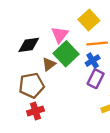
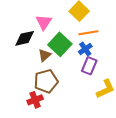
pink triangle: (60, 35) -> (44, 22), moved
brown pentagon: (32, 85) -> (46, 81), moved

